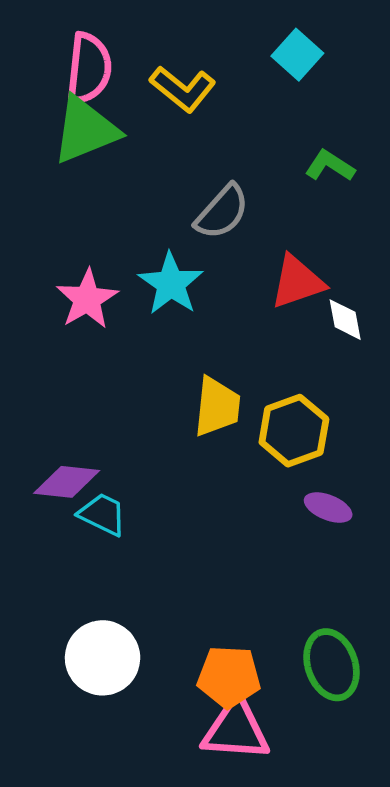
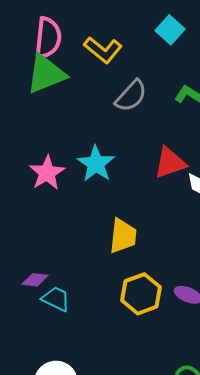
gray semicircle: (222, 212) -> (131, 96), moved
yellow hexagon: (294, 431) -> (141, 294), moved
purple diamond: (67, 482) -> (35, 280), size x0.7

